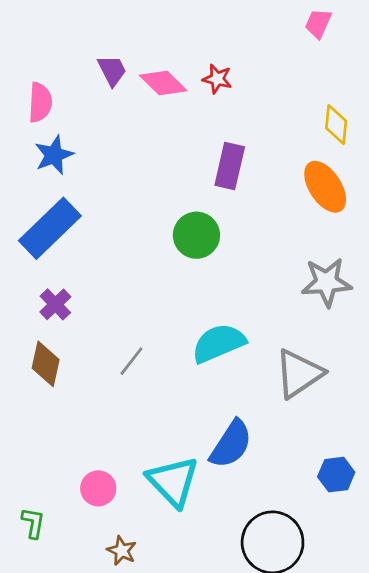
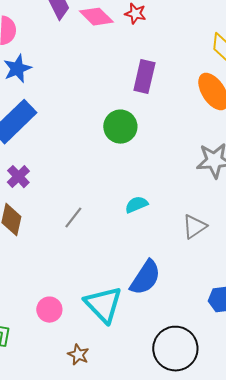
cyan semicircle: (219, 343) -> (136, 205), size x0.6
gray triangle: (299, 374) -> (194, 227), size x0.7
brown star: (122, 551) -> (78, 355), moved

